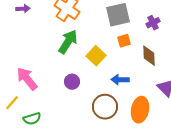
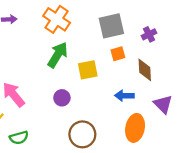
yellow square: (96, 56) -> (88, 70), turned 36
blue arrow: (120, 80) -> (124, 96), moved
brown circle: (105, 107) -> (82, 134), moved

